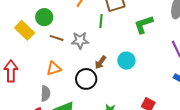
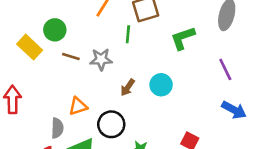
orange triangle: (54, 68) -> (78, 106), moved
black circle: (86, 79) -> (111, 124), moved

